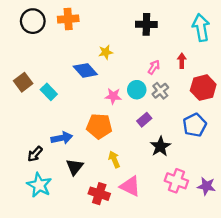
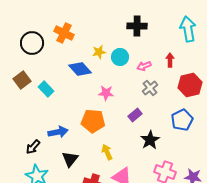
orange cross: (68, 19) -> (64, 33), moved, turned 30
black circle: (33, 21) -> (32, 43), moved
pink arrow: (154, 67) -> (144, 66), turned -144
cyan circle: (137, 90) -> (120, 57), moved

